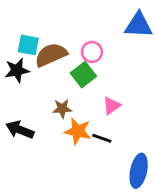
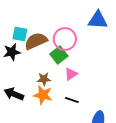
pink circle: (92, 52) -> (65, 39), size x1.5
pink triangle: (112, 106) -> (71, 74), moved
orange star: (78, 131) -> (43, 95), moved

